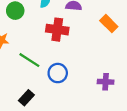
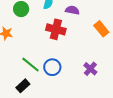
green line: (29, 60) -> (30, 65), moved
purple cross: (106, 82) -> (90, 69), moved, turned 32

